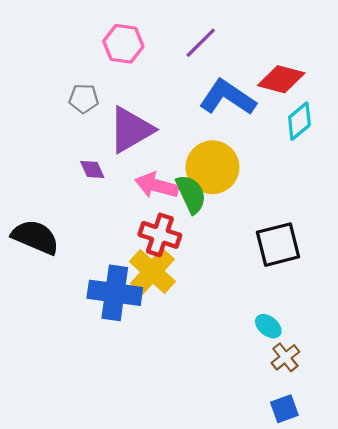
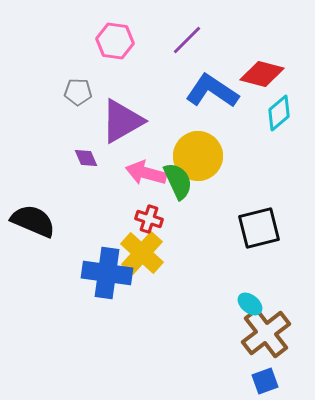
red cross: (160, 235) -> (149, 219), size x0.7
brown cross: (285, 357) -> (266, 333), size x1.8

